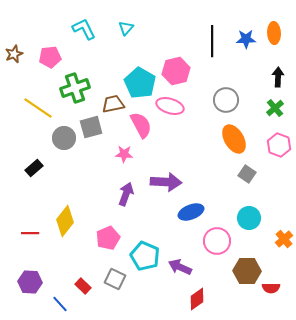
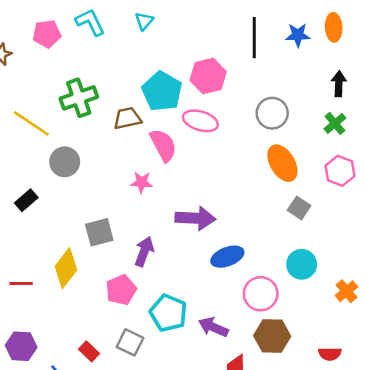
pink pentagon: (50, 57) -> (47, 34), moved
gray square: (91, 127) -> (99, 232), moved
purple arrow: (126, 194) -> (144, 251), moved
brown hexagon: (247, 271) -> (272, 336), moved

